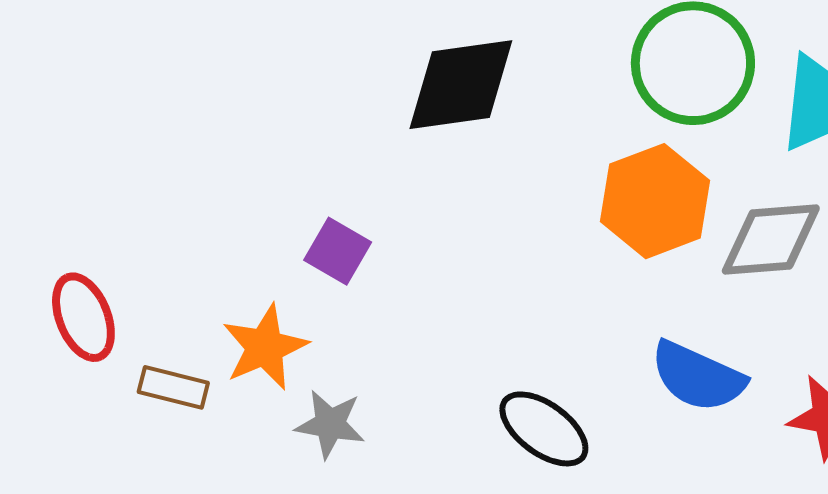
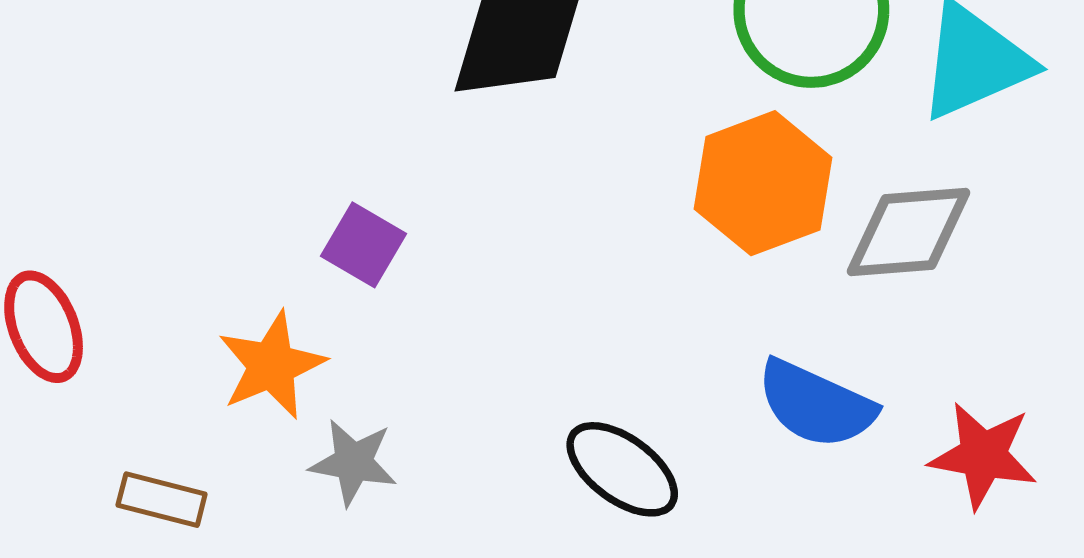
brown rectangle: (173, 387) -> (162, 500), moved

